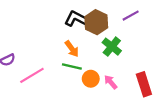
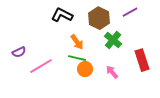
black L-shape: (76, 19) -> (62, 15), moved
orange circle: (91, 79) -> (85, 69), moved
red rectangle: (144, 84) -> (142, 60), moved

